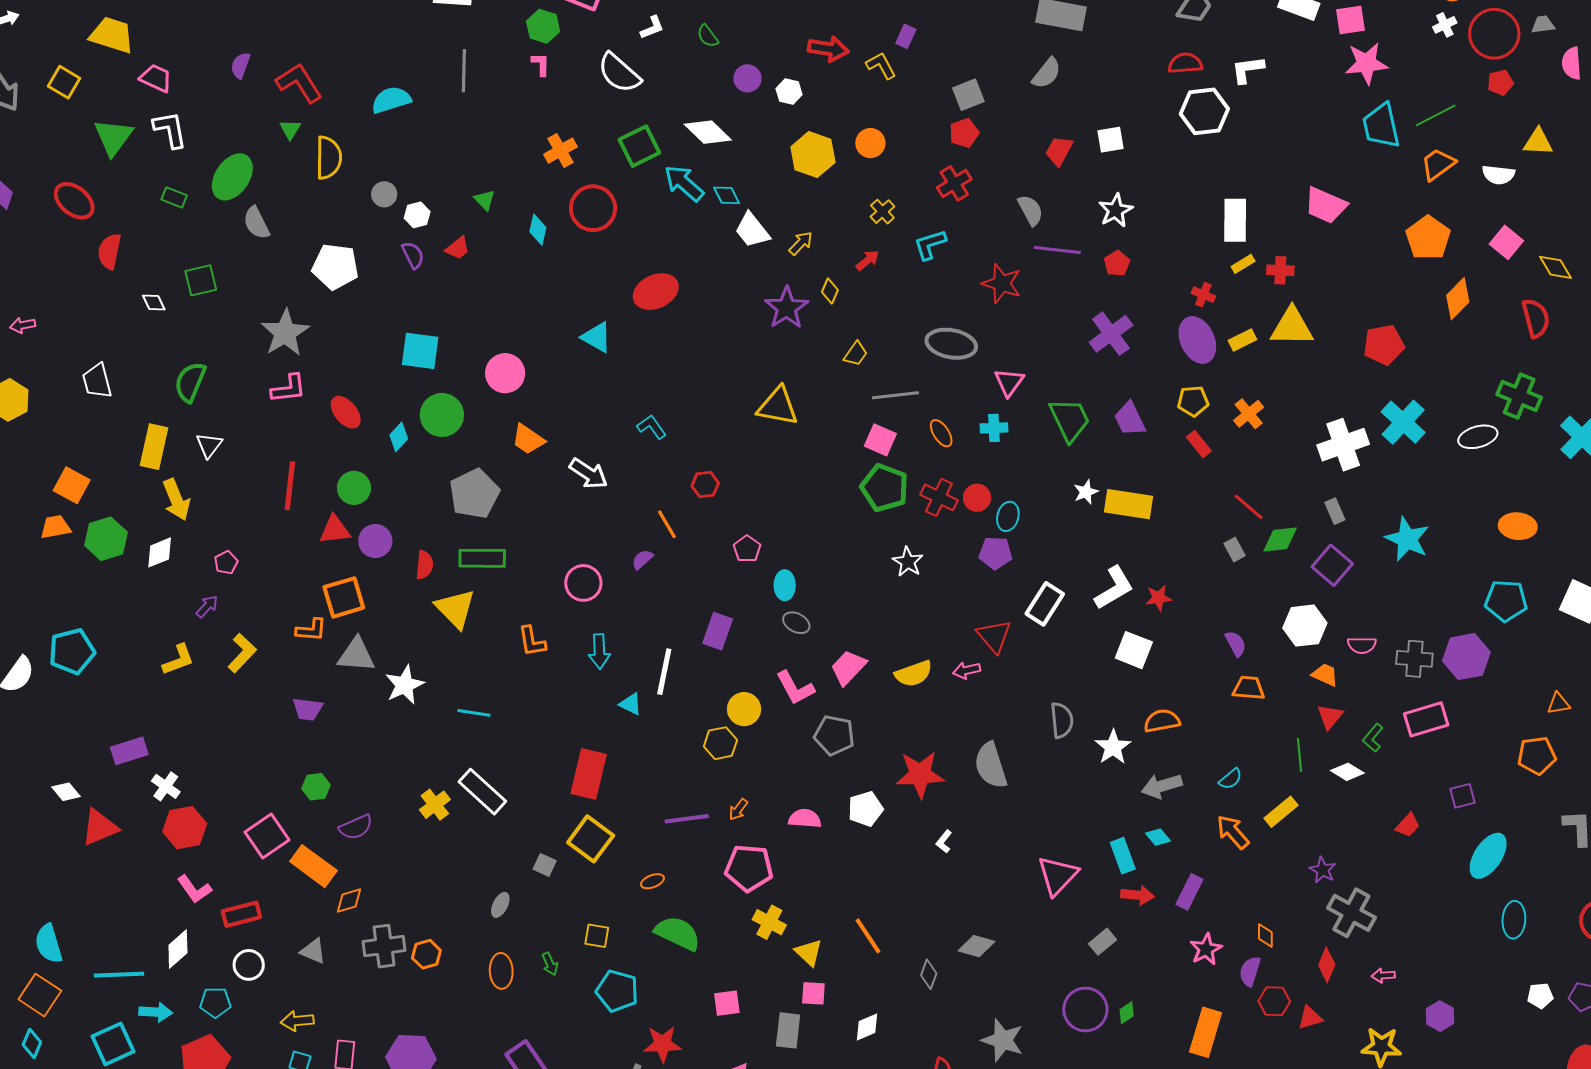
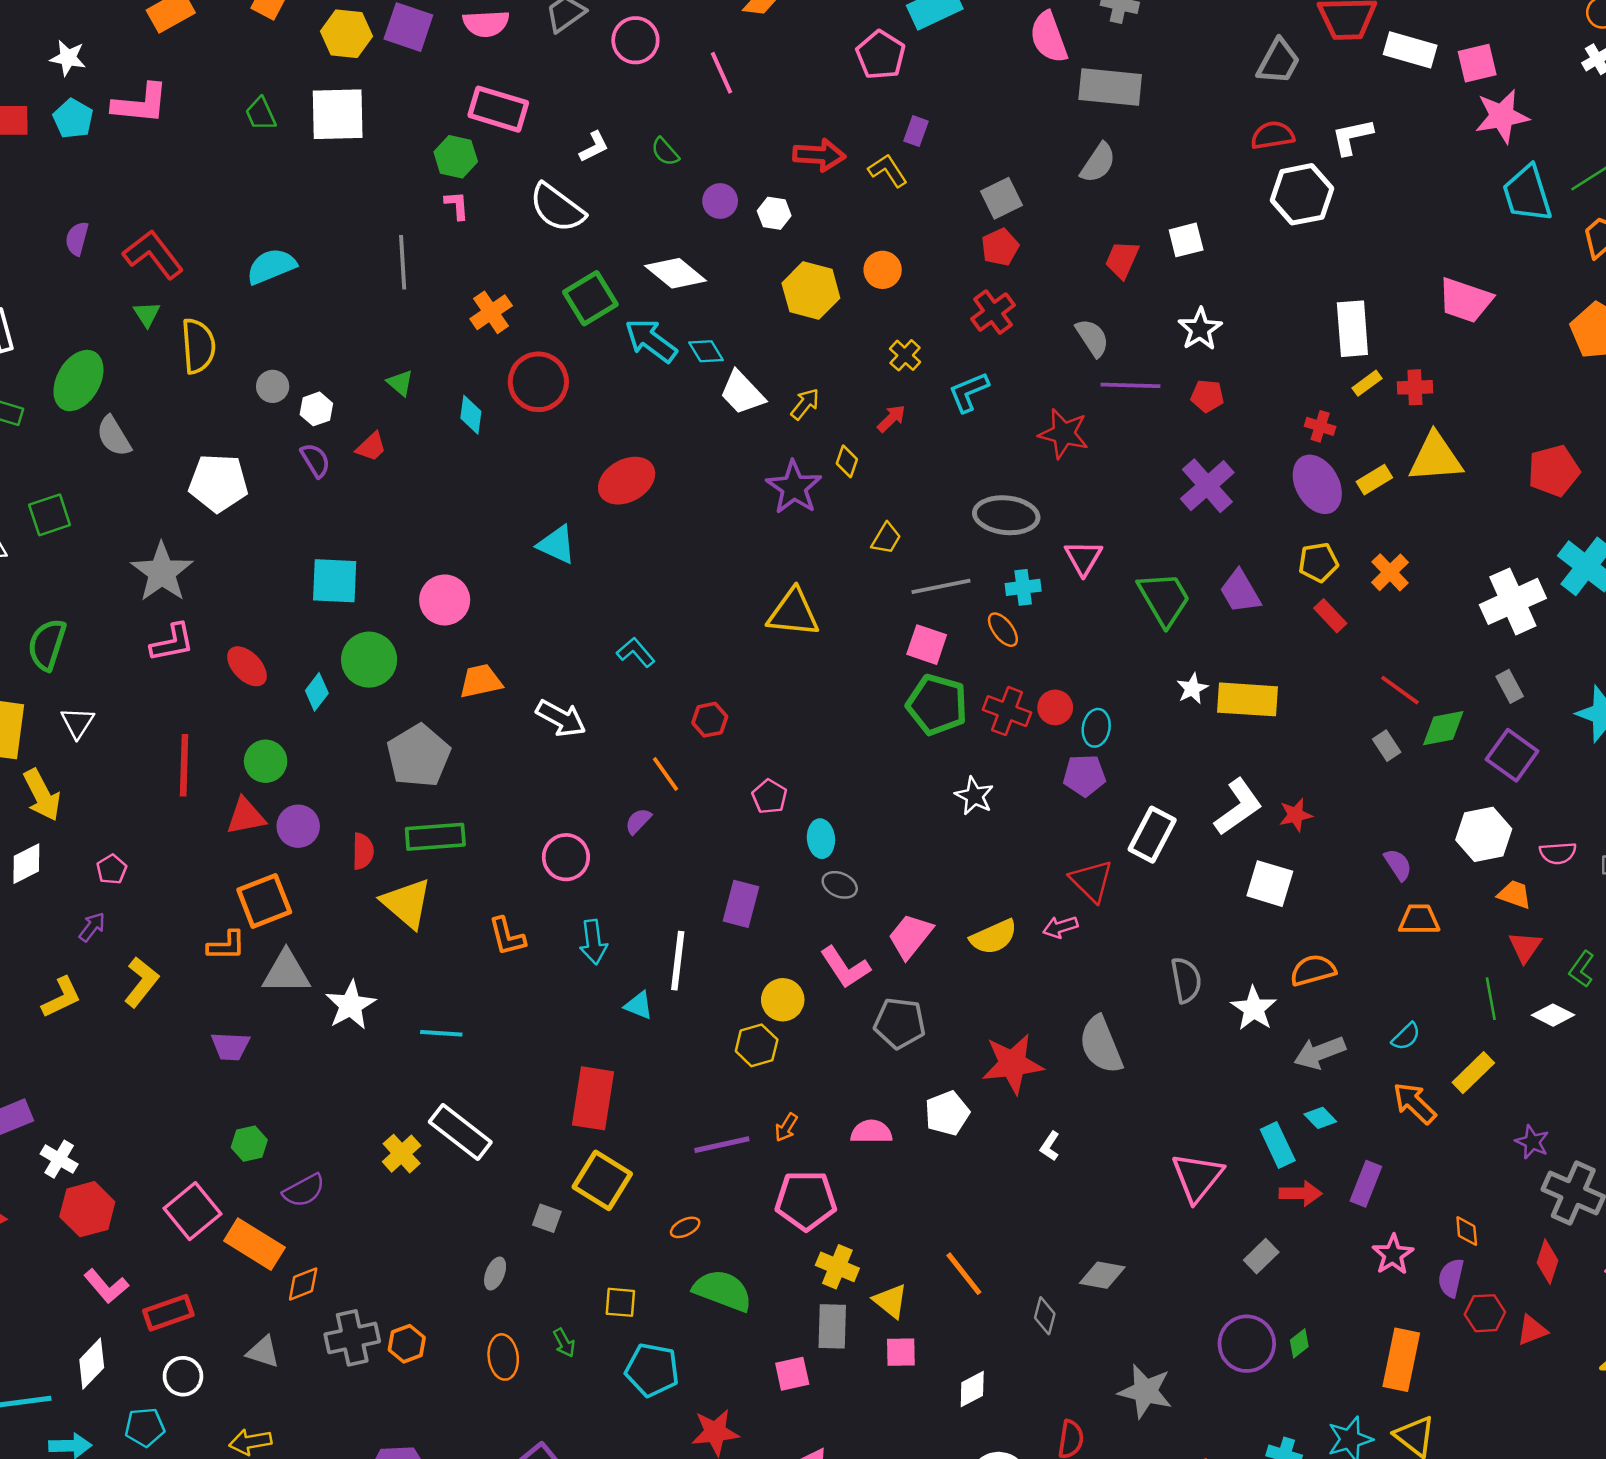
gray line: (464, 71) -> (403, 262), moved
red pentagon: (1117, 263) -> (1207, 396), turned -30
cyan cross: (994, 428) -> (1023, 587), moved
orange trapezoid: (528, 439) -> (481, 681), turned 138
gray rectangle: (788, 1030) -> (832, 1326), moved

